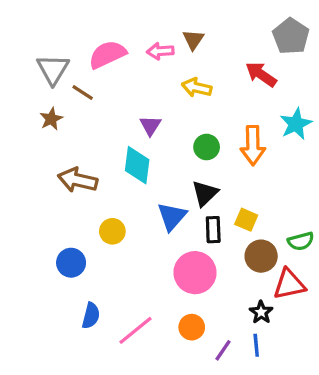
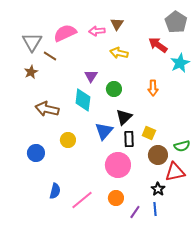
cyan star: (296, 124) -> (180, 63), moved
orange arrow: (253, 145) -> (153, 88), size x0.7
green circle: (207, 147) -> (114, 89), moved
blue circle: (71, 263) -> (36, 153), moved

